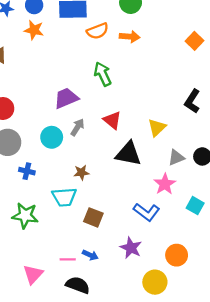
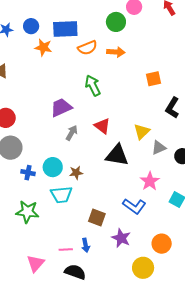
orange star: (34, 30) -> (43, 47), moved
orange square: (194, 41) -> (154, 79), moved, turned 35
cyan circle: (52, 137) -> (53, 167), moved
gray triangle: (176, 157) -> (159, 148), moved
brown square: (93, 217) -> (97, 217), moved
blue arrow: (90, 255) -> (86, 245), turned 56

